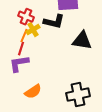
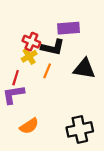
red cross: (26, 17) -> (31, 42), moved
orange line: (24, 36) -> (47, 71), moved

